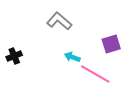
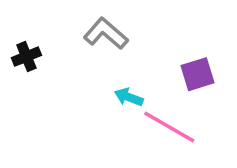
black cross: (14, 56) -> (26, 57), moved

